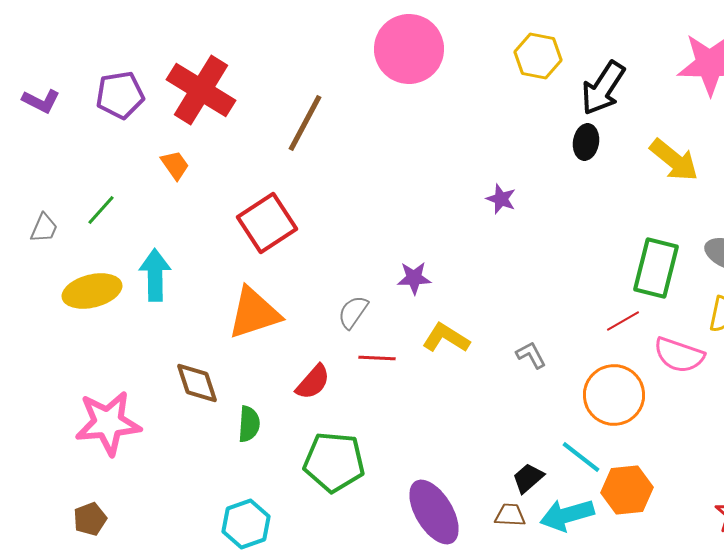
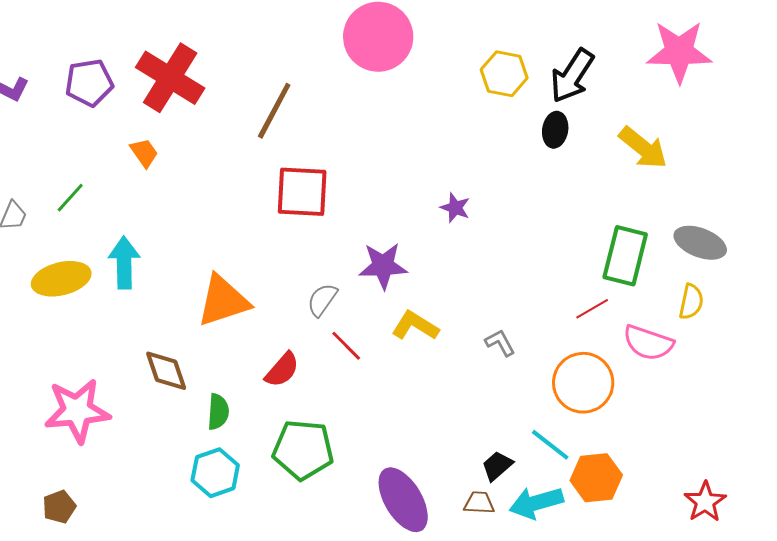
yellow hexagon: (538, 56) -> (504, 74), moved
purple star: (501, 199) -> (455, 208), moved
red square: (267, 223) -> (302, 192), moved, turned 36
purple star: (414, 278) -> (383, 266), size x1.4
red line: (377, 358) -> (346, 346), turned 42
cyan hexagon: (246, 524) -> (215, 473), moved

